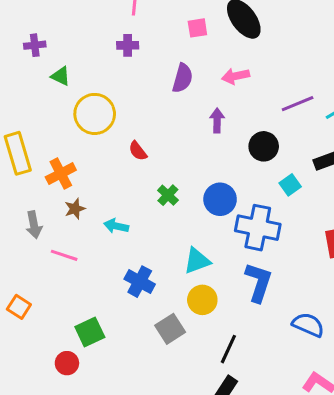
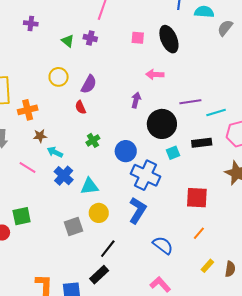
green triangle: (61, 76) -> (68, 41), moved
purple semicircle: (183, 78) -> (89, 84), moved
yellow circle: (95, 114) -> (59, 77), size x0.7
black circle: (264, 146) -> (162, 124), size x1.5
brown star: (75, 209) -> (40, 136), moved
pink line: (64, 255) -> (27, 167), moved
cyan triangle: (197, 261) -> (89, 186), moved
blue cross: (140, 282) -> (64, 176), moved

